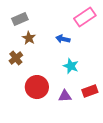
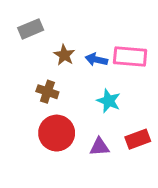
pink rectangle: (85, 17) -> (130, 57), moved, turned 40
brown star: (29, 38) -> (64, 55), moved
brown cross: (16, 58) -> (47, 92), moved, turned -32

